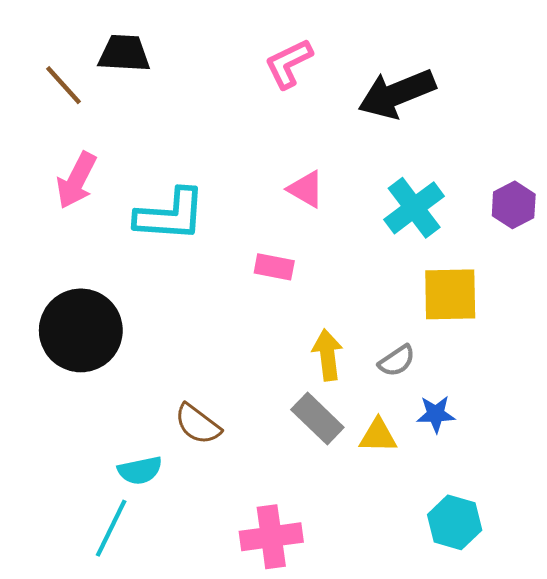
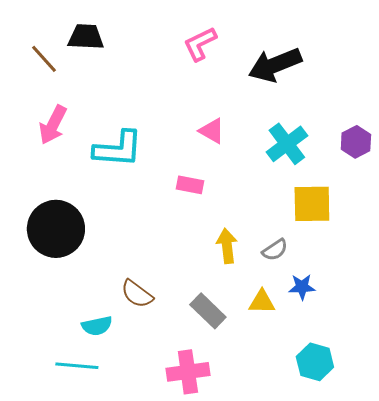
gray rectangle: (317, 418) -> (208, 311), moved
cyan line: (111, 528) -> (77, 366), turned 69

